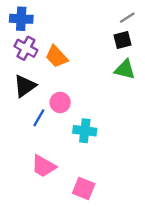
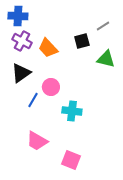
gray line: (127, 18) -> (103, 26), moved
black square: (123, 40) -> (82, 41), moved

